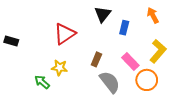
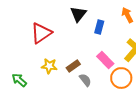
brown rectangle: (96, 59) -> (73, 66), moved, turned 32
yellow star: (60, 68) -> (49, 66), moved
gray semicircle: (110, 82) -> (85, 80), size x0.6

